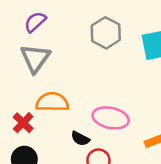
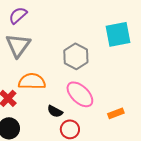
gray hexagon: (106, 33) -> (76, 56), moved
pink ellipse: (111, 118) -> (80, 94), turned 32

